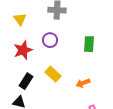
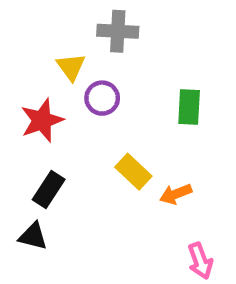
yellow triangle: (20, 19) -> (71, 67), moved
yellow rectangle: (53, 74) -> (133, 172), moved

